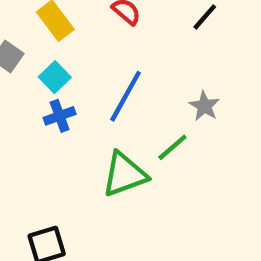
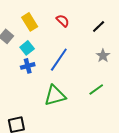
gray star: (204, 106) -> (103, 56), moved
green line: (172, 147) -> (96, 90), moved

